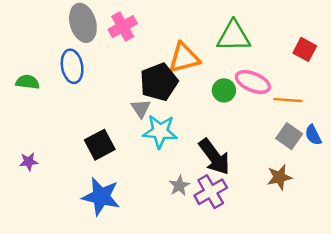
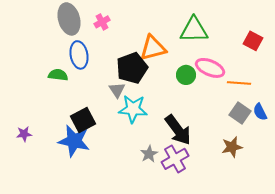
pink cross: (123, 27) -> (102, 22), size x0.7
blue ellipse: (72, 66) -> (79, 55), moved
green semicircle: (27, 82) -> (58, 75), moved
blue star: (101, 196) -> (74, 141), moved

